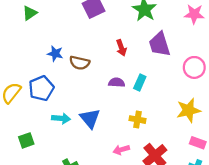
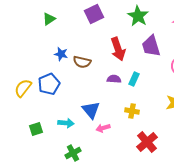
green triangle: (30, 13) -> (49, 19), moved
red arrow: (121, 48) -> (118, 49), size x1.6
cyan arrow: (61, 118) -> (66, 123), moved
pink arrow: (121, 150) -> (103, 128), moved

